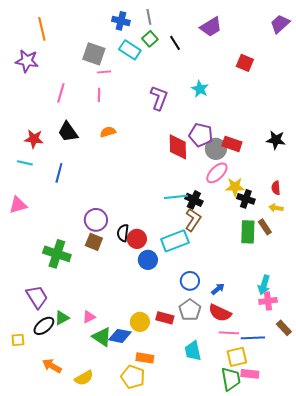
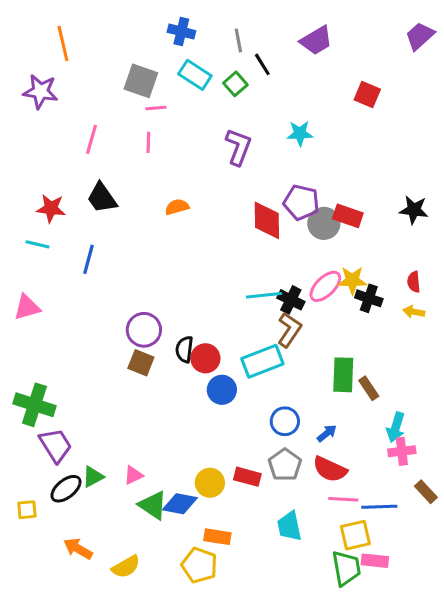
gray line: (149, 17) -> (238, 40), moved
green square: (150, 39) -> (235, 84), moved
cyan star: (200, 89) -> (300, 133), turned -30
orange semicircle: (108, 132) -> (177, 207), moved
pink ellipse: (217, 173) -> (325, 286), moved
brown rectangle: (265, 227) -> (369, 388), moved
green rectangle: (248, 232) -> (343, 375), moved
green cross: (57, 254) -> (34, 405), moved

